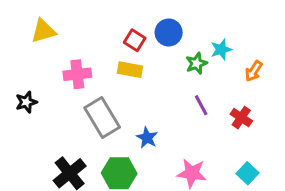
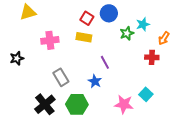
purple line: (201, 105) -> (105, 62), moved
gray rectangle: (102, 118) -> (61, 77), moved, size x0.7
red cross: (241, 118) -> (152, 57), moved, turned -32
cyan square: (247, 173) -> (146, 94), moved

